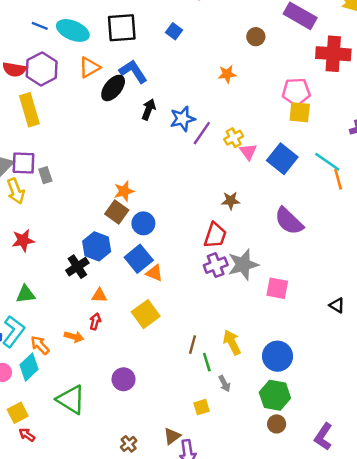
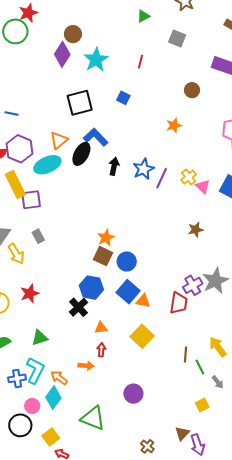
cyan ellipse: (73, 30) -> (47, 165), moved, turned -36
purple square: (24, 163) -> (31, 200), moved
red trapezoid: (215, 235) -> (179, 303), moved

